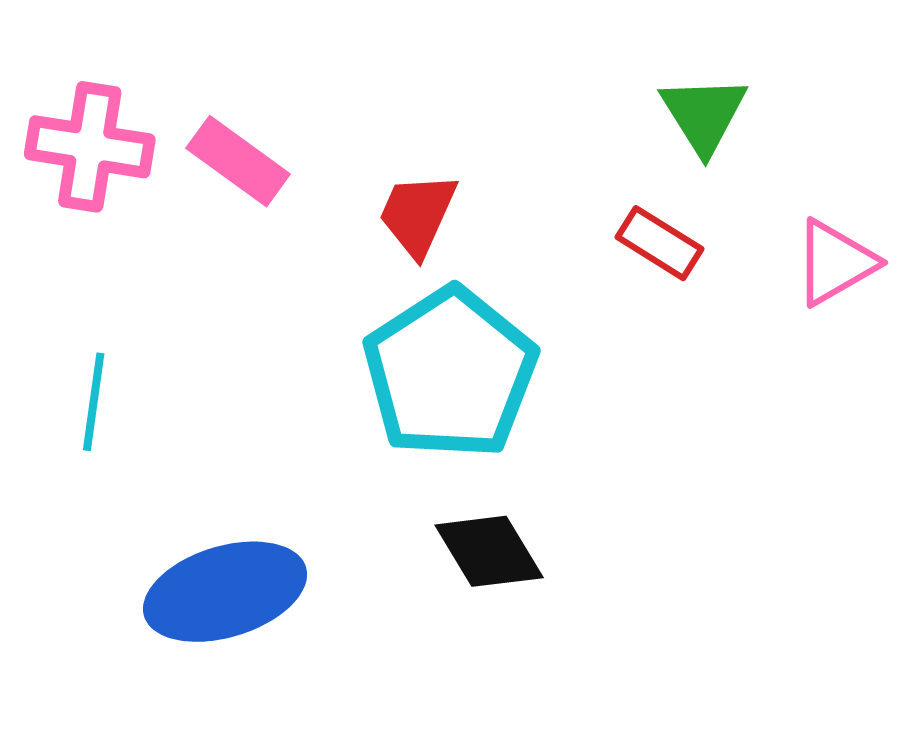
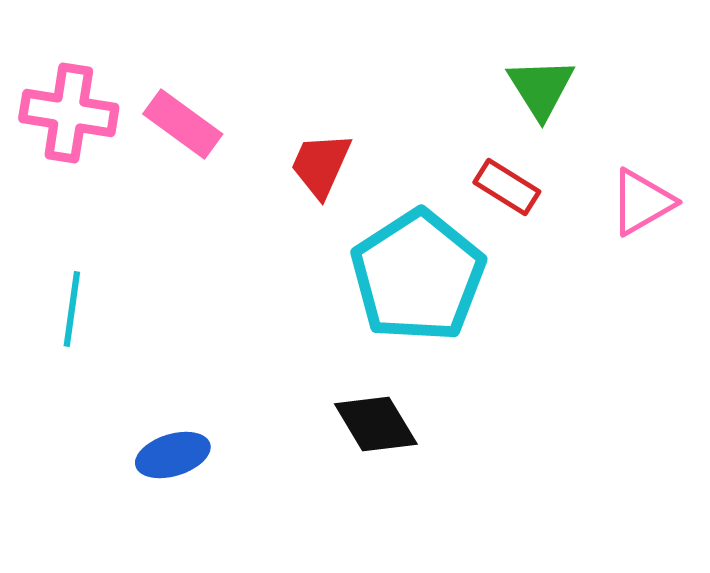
cyan pentagon: (450, 373) -> (418, 276), moved
blue ellipse: (225, 592) -> (173, 455), size x0.6

